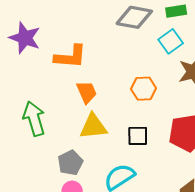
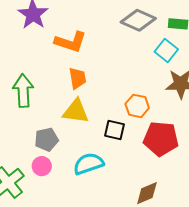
cyan square: (171, 41) -> (166, 50), turned -30
orange hexagon: (144, 89) -> (137, 106), moved

